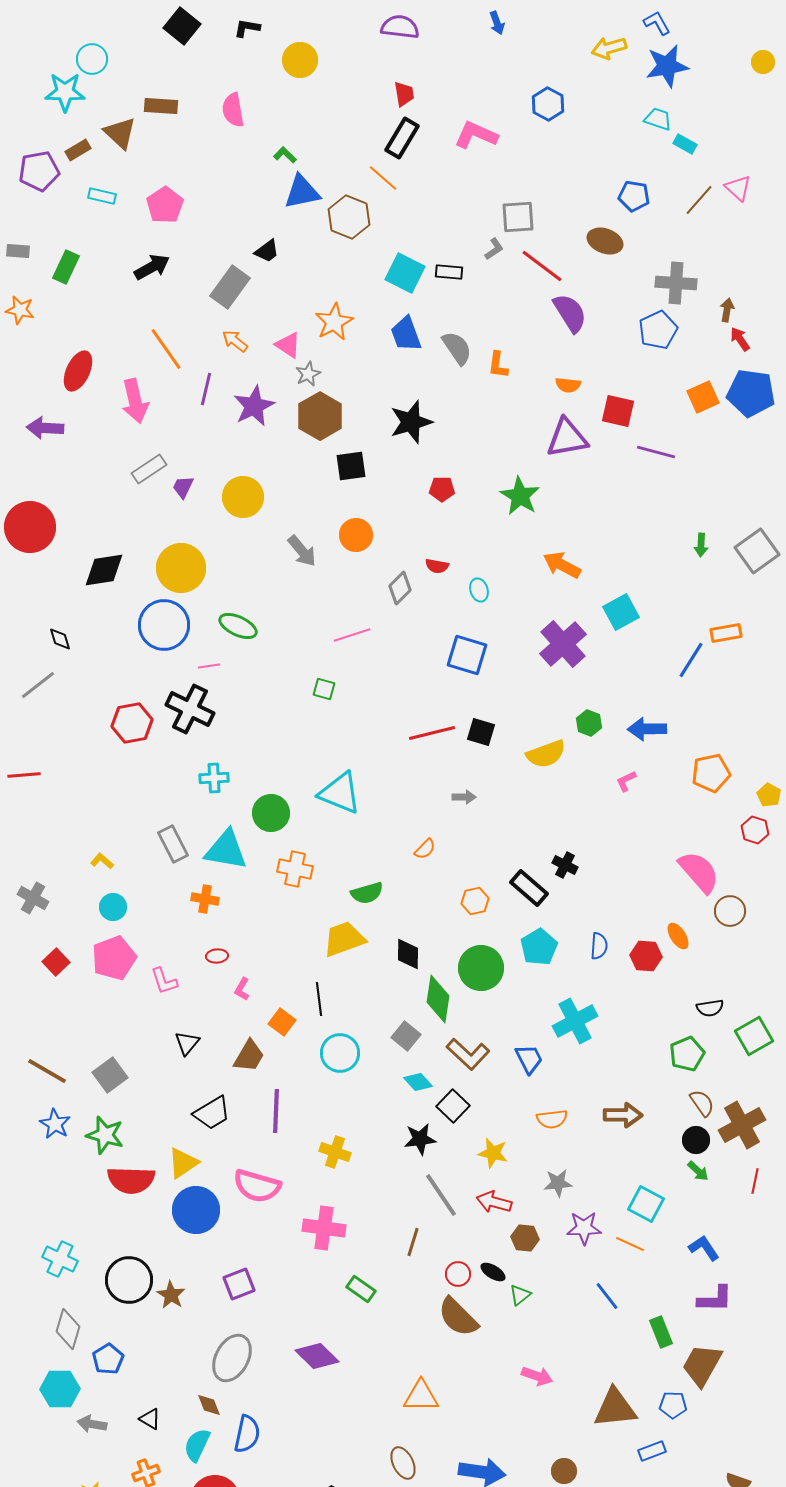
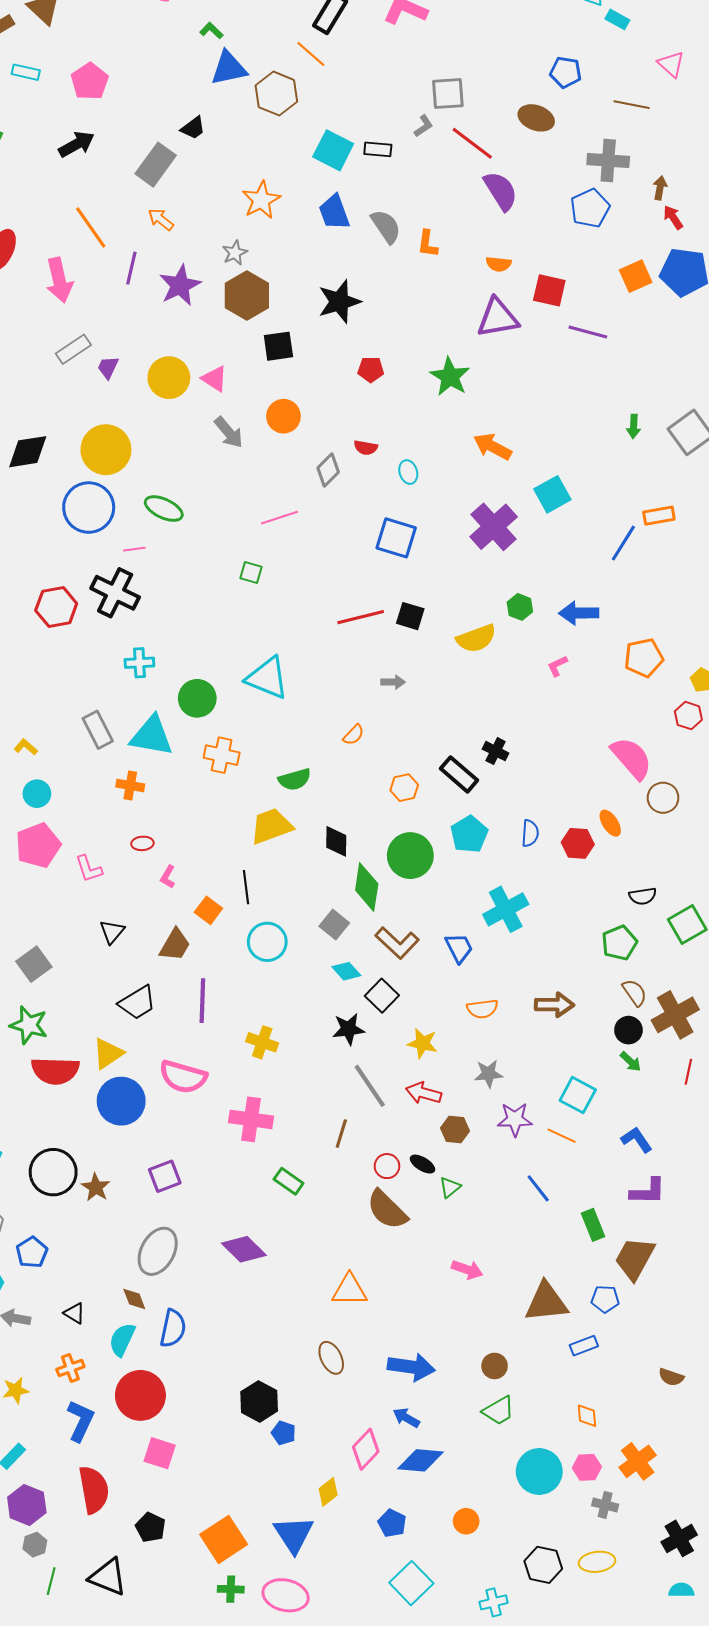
brown line: (699, 200) -> (632, 105), moved, turned 60
pink triangle: (288, 345) -> (214, 379), moved

